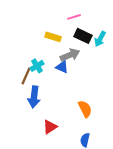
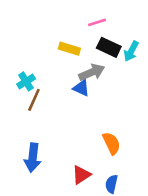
cyan cross: (37, 66) -> (26, 81), moved
blue arrow: (34, 97) -> (33, 158), moved
red triangle: (50, 127) -> (81, 175), moved

